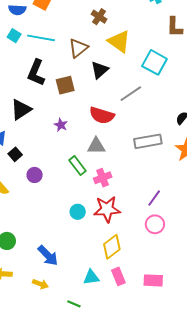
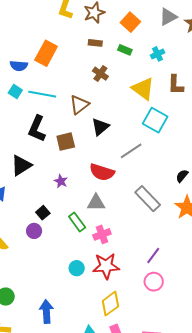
yellow triangle: (119, 41) -> (143, 89), moved
gray rectangle: (148, 141) -> (148, 199), turned 56
black square: (15, 154) -> (43, 213), moved
blue arrow: (48, 255) -> (46, 311), turned -140

